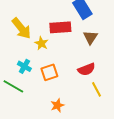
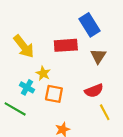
yellow star: (41, 43) -> (43, 73), moved
orange square: (49, 72) -> (54, 94), turned 30

